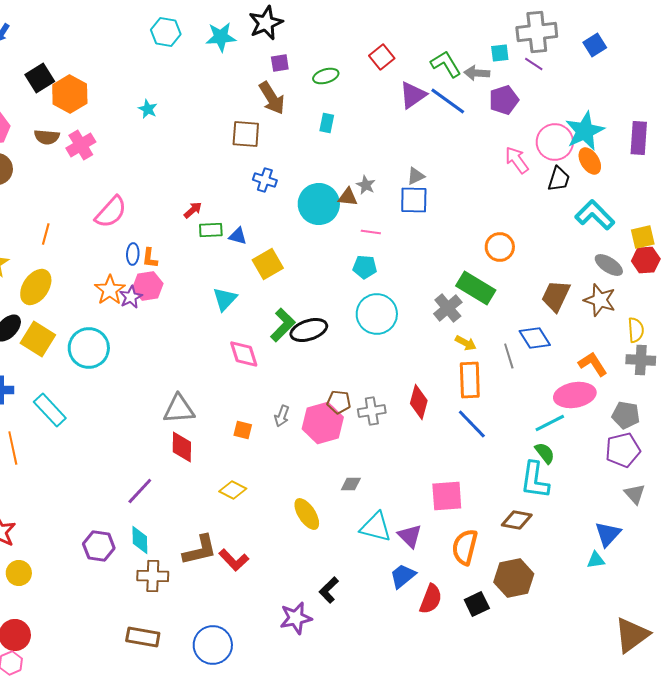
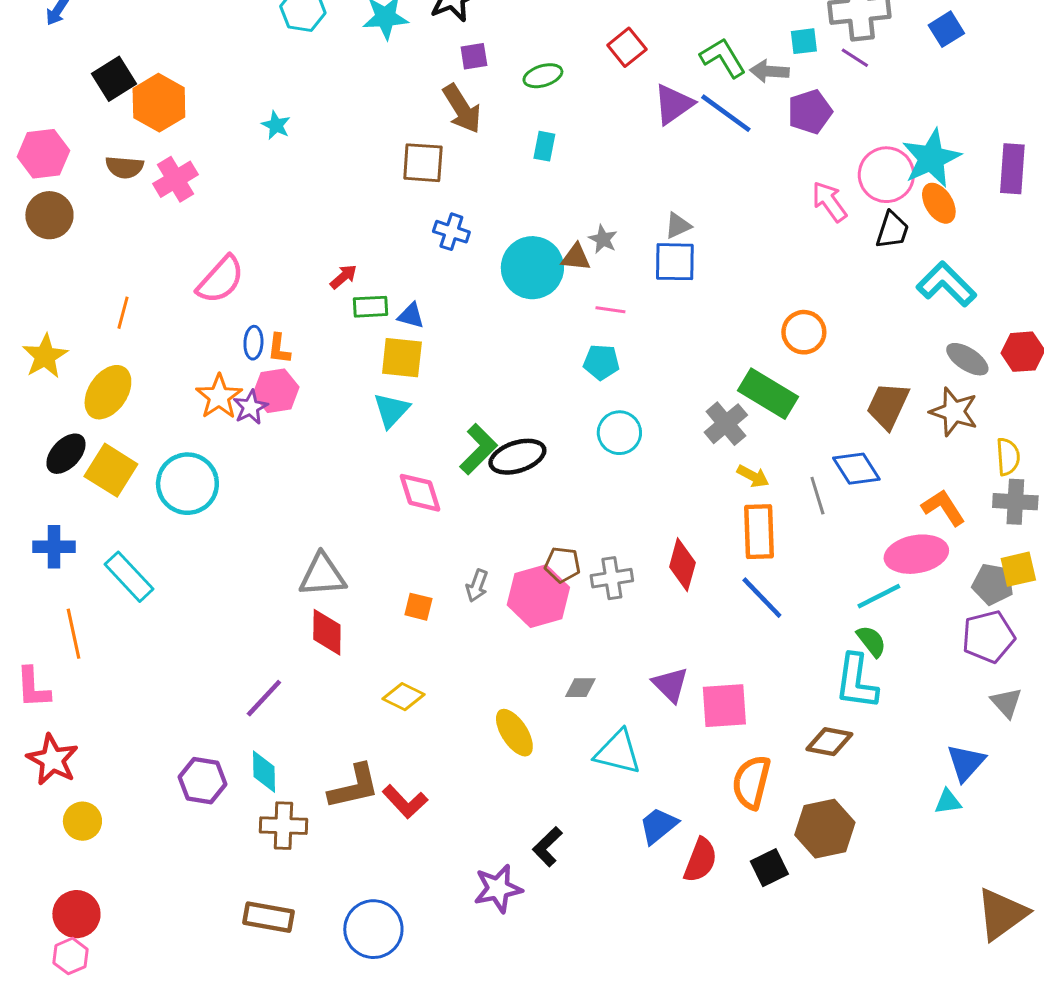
yellow square: (643, 237) -> (1018, 569), moved
yellow square: (268, 264) -> (402, 358), moved, turned 36
cyan circle: (377, 314) -> (619, 433), size x0.7
purple triangle: (410, 536) -> (670, 685), moved

